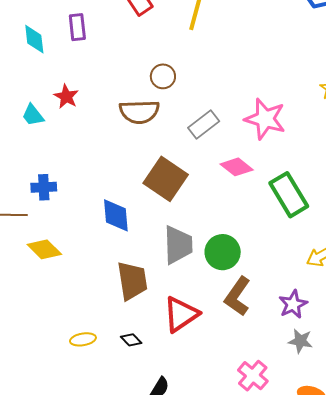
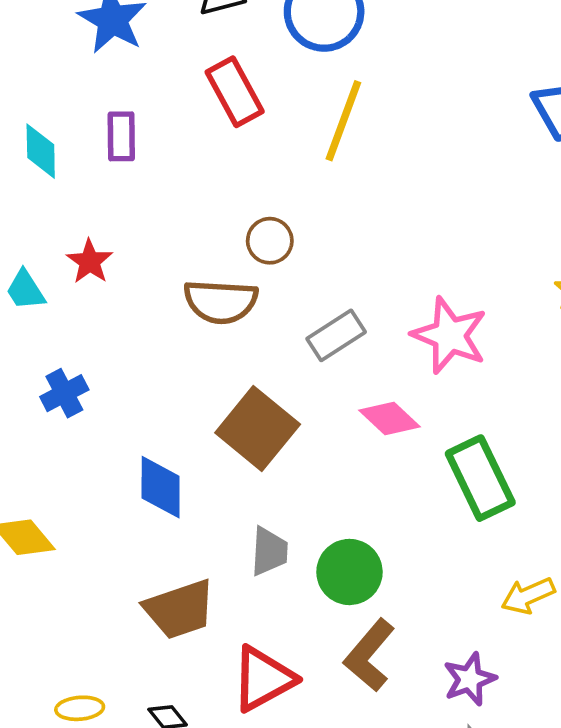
blue cross: (44, 187) -> (64, 393), moved, turned -30
gray trapezoid: (178, 245) -> (269, 551), size x0.7
brown trapezoid: (132, 281) -> (180, 609), turned 75

